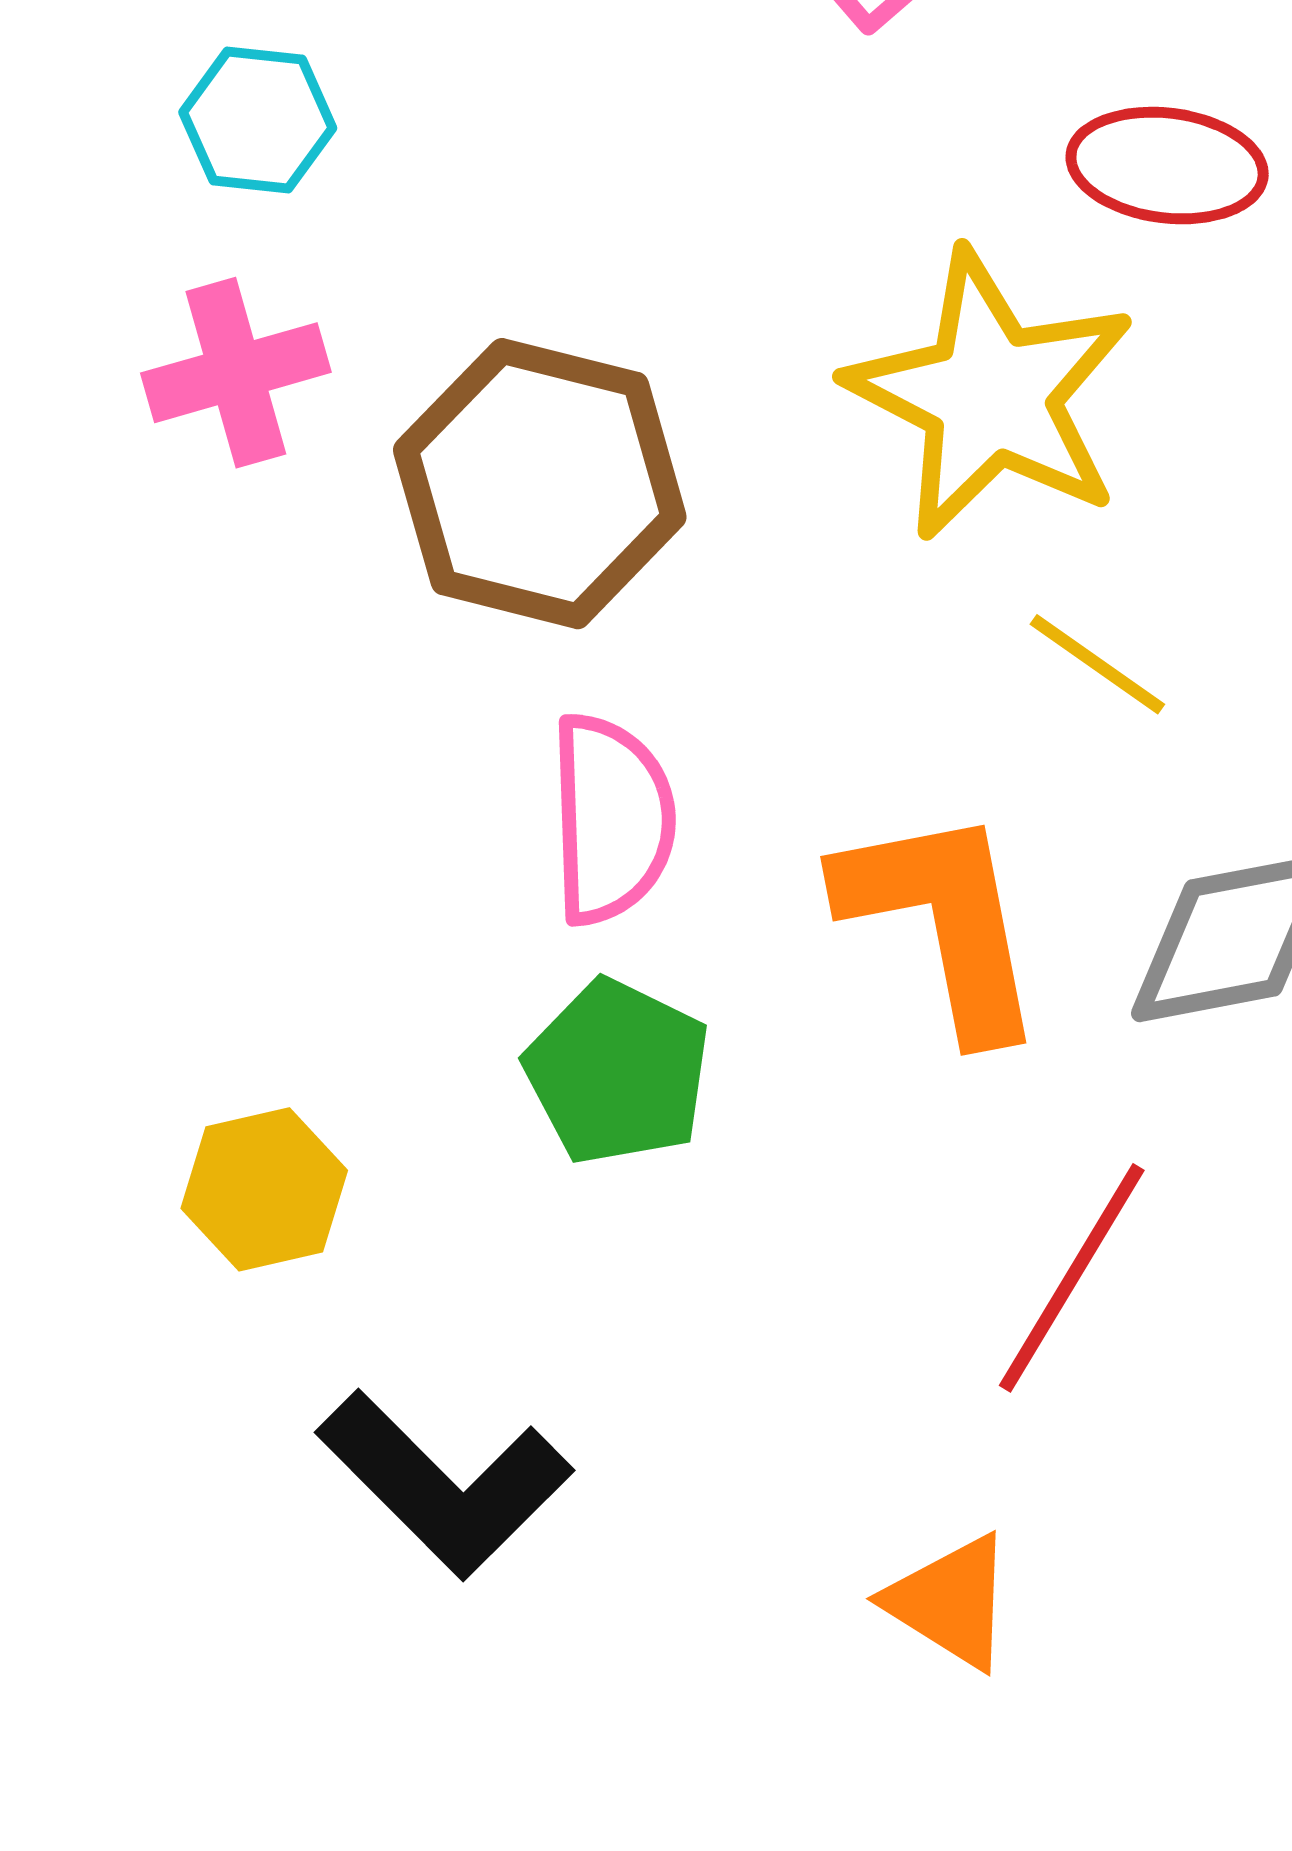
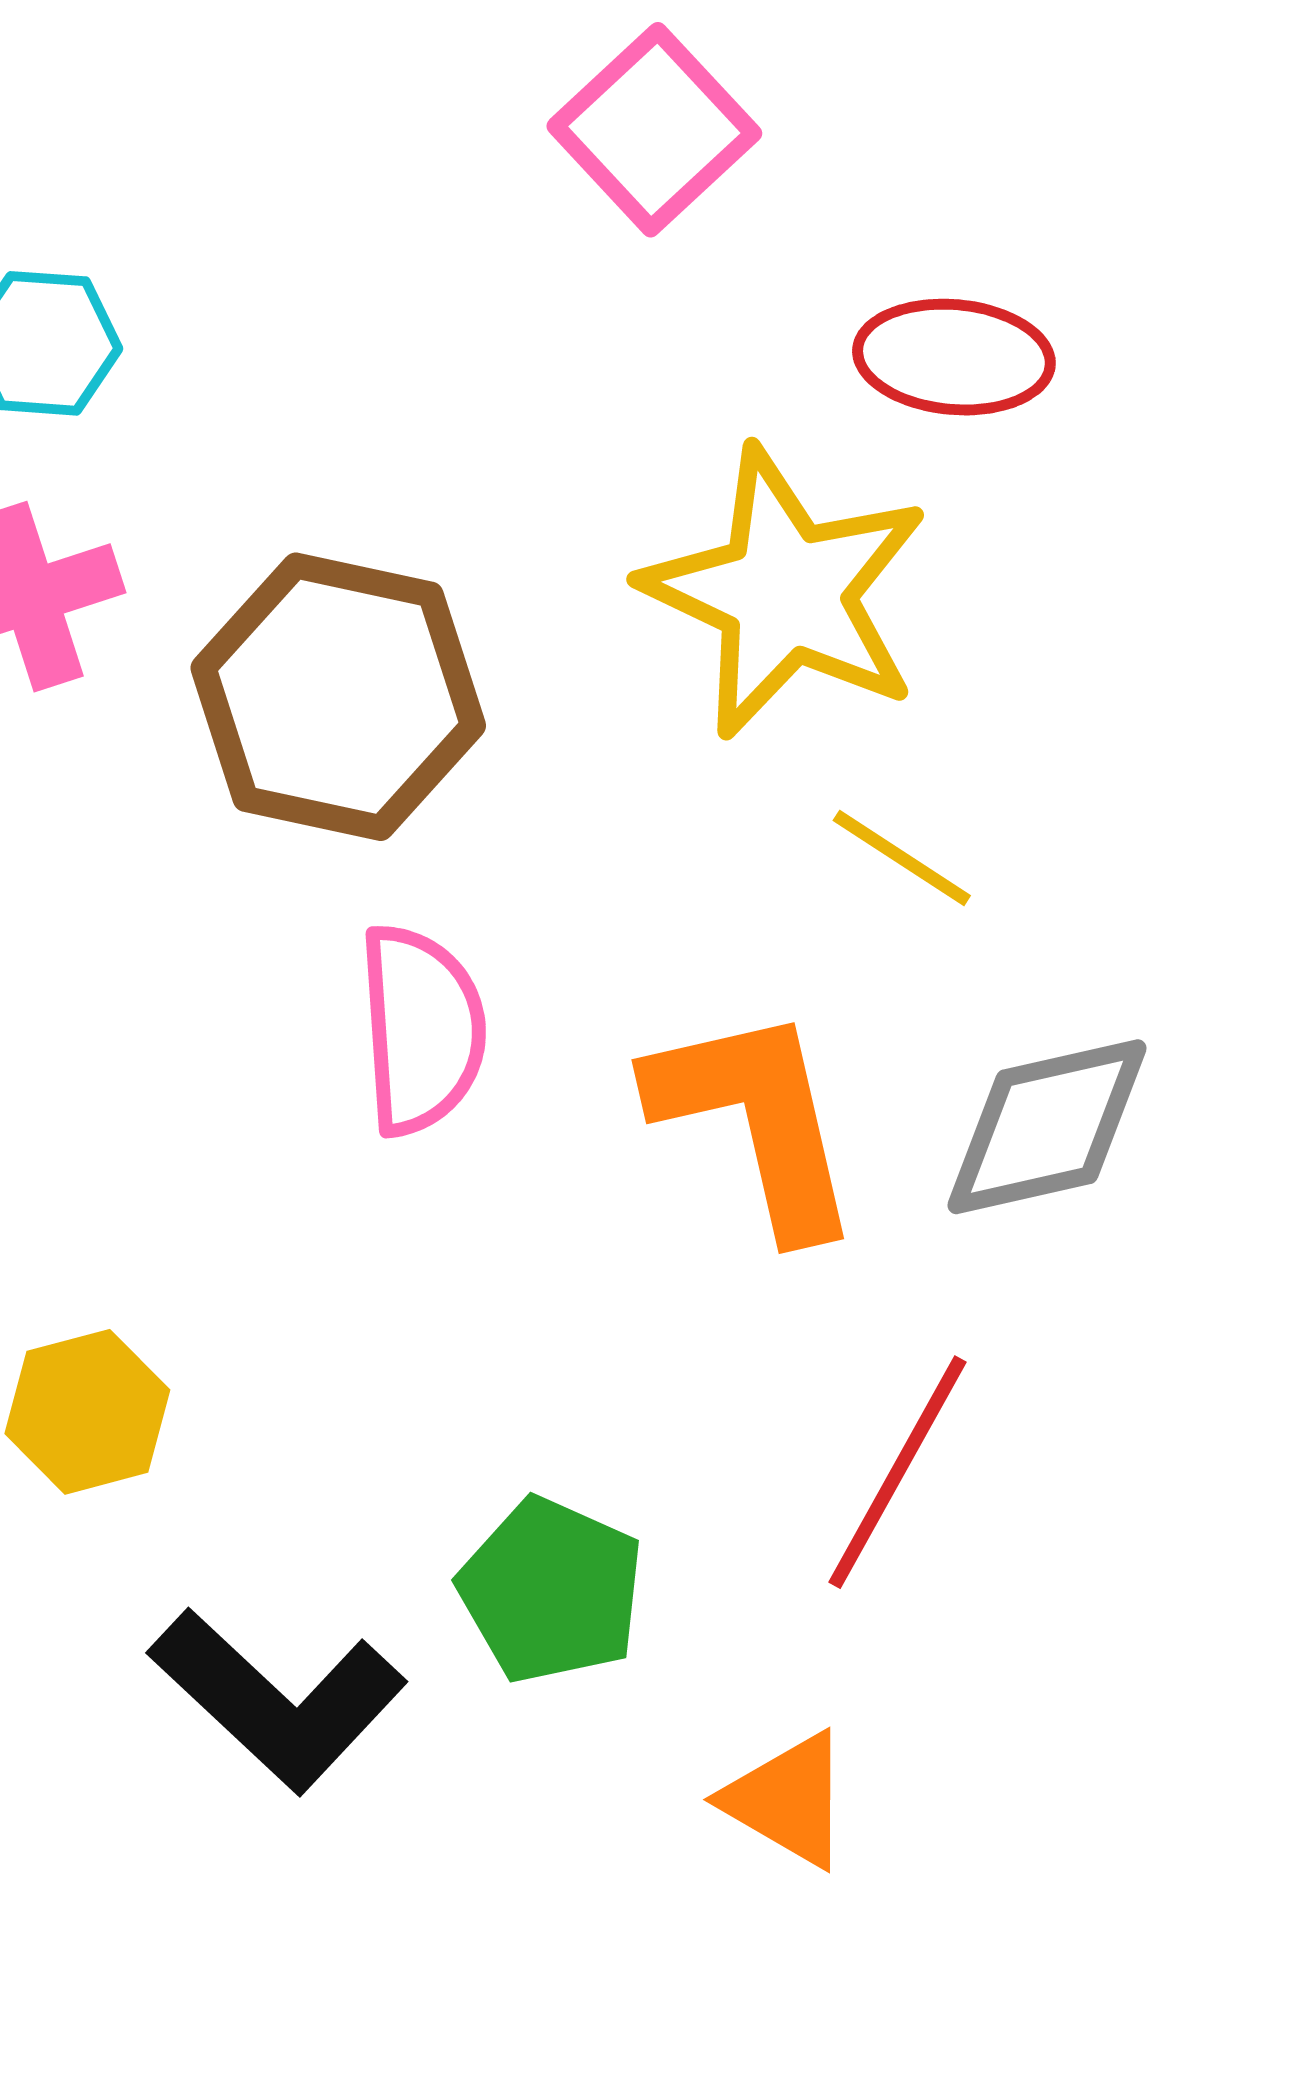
green pentagon: (618, 1072) -> (551, 1591), moved

